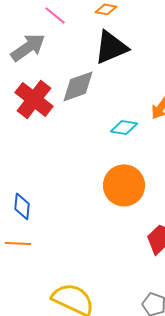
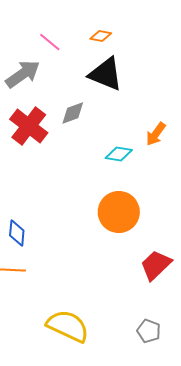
black triangle: (111, 47) -> (106, 74), turned 45
gray diamond: (78, 86) -> (73, 113), size x0.7

